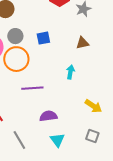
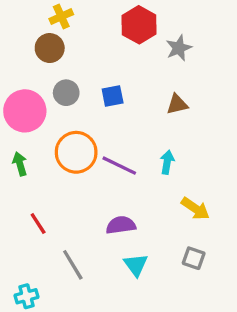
orange circle: (16, 59) -> (76, 152), moved
cyan arrow: (70, 72) -> (167, 162), moved
purple line: (32, 88) -> (119, 166), moved, turned 30

